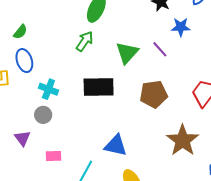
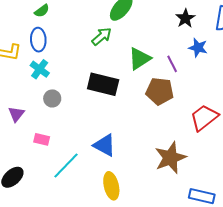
cyan cross: (48, 89) -> (40, 69), moved
brown pentagon: (154, 94) -> (160, 91), moved
gray circle: (43, 115) -> (52, 98), moved

